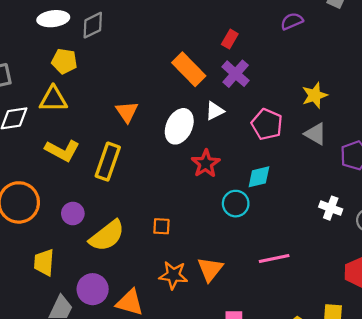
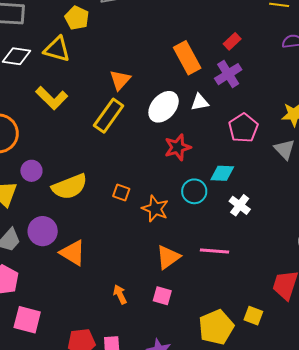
yellow rectangle: (108, 162) -> (109, 116), moved
white cross: (331, 208) -> (240, 205), moved
purple circle: (73, 213) -> (31, 171), moved
orange triangle: (210, 269) -> (168, 257), moved
orange star: (173, 275) -> (155, 209), moved

